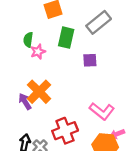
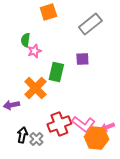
green rectangle: (66, 38) -> (56, 72), moved
purple arrow: (25, 101) -> (11, 105), moved, turned -70
pink L-shape: (102, 111) -> (83, 124), moved

